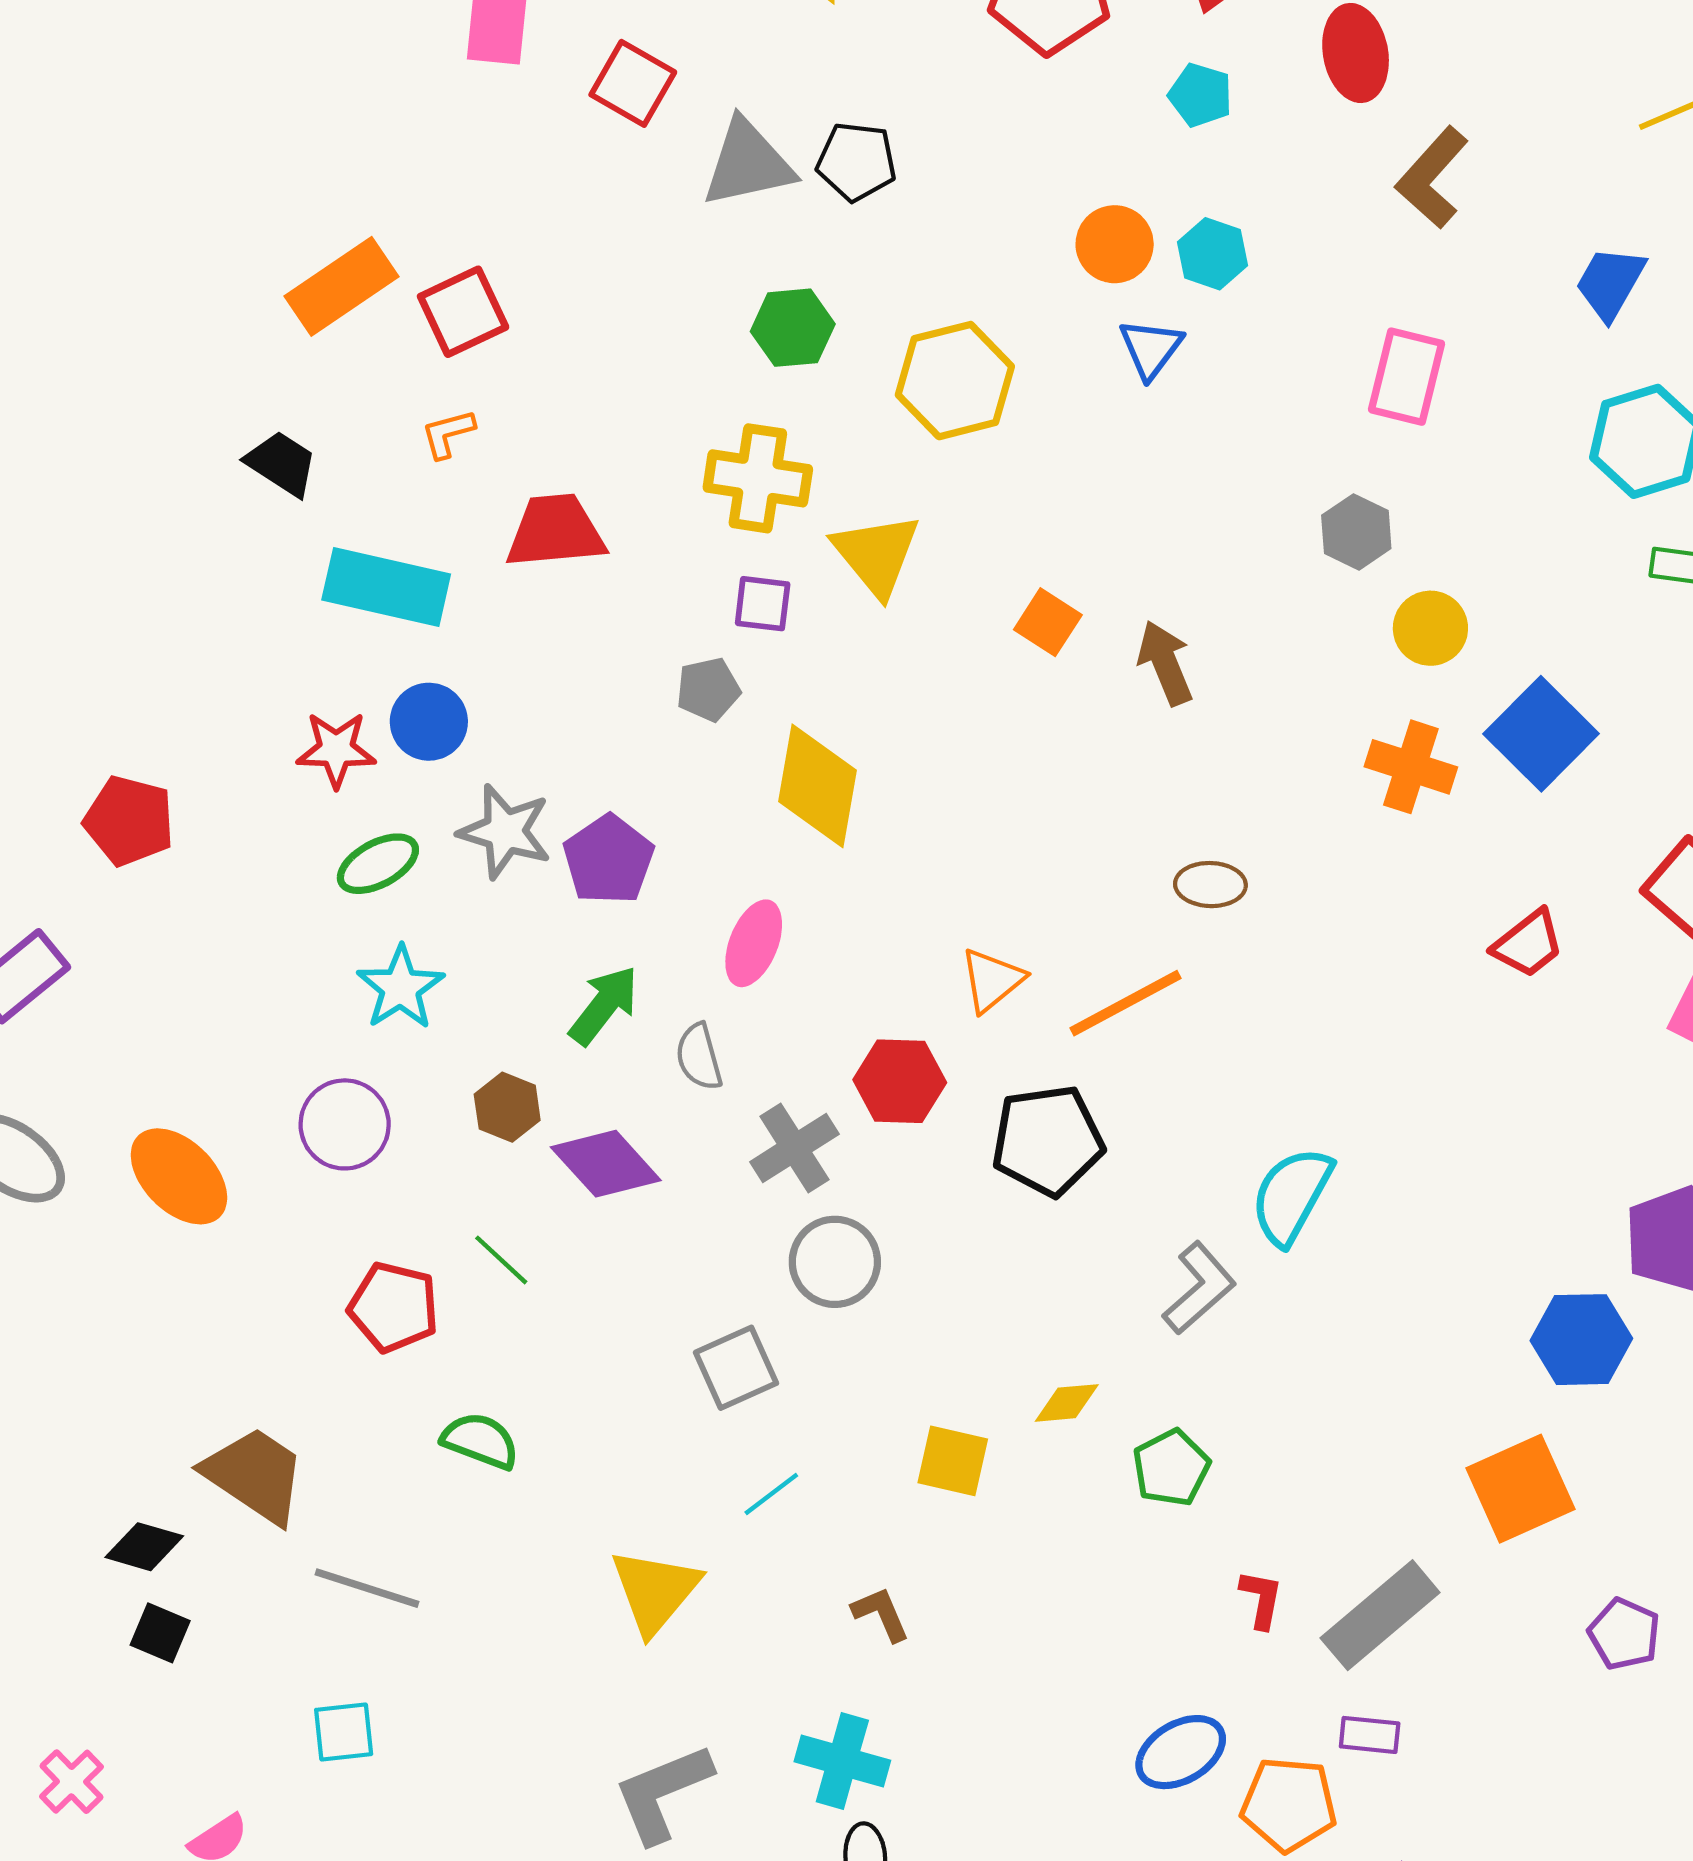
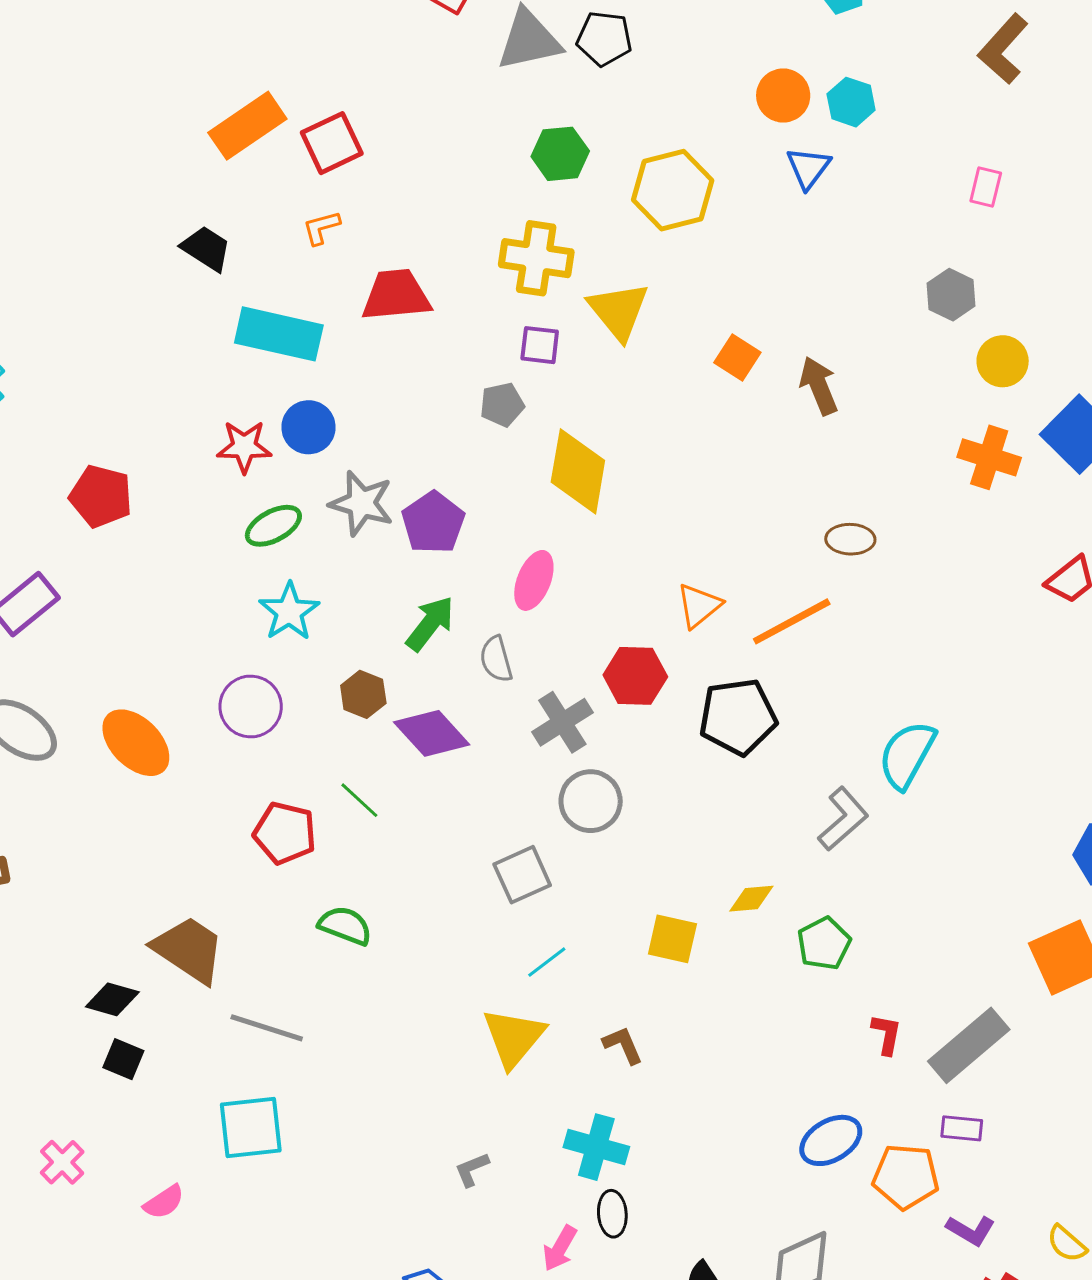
pink rectangle: (1407, 377) -> (986, 187), size x0.6
yellow triangle: (655, 1591) -> (514, 1038), moved
cyan square: (344, 1732) -> (251, 1128), size x1.5
gray L-shape: (663, 1793) -> (472, 1169), size x0.5

